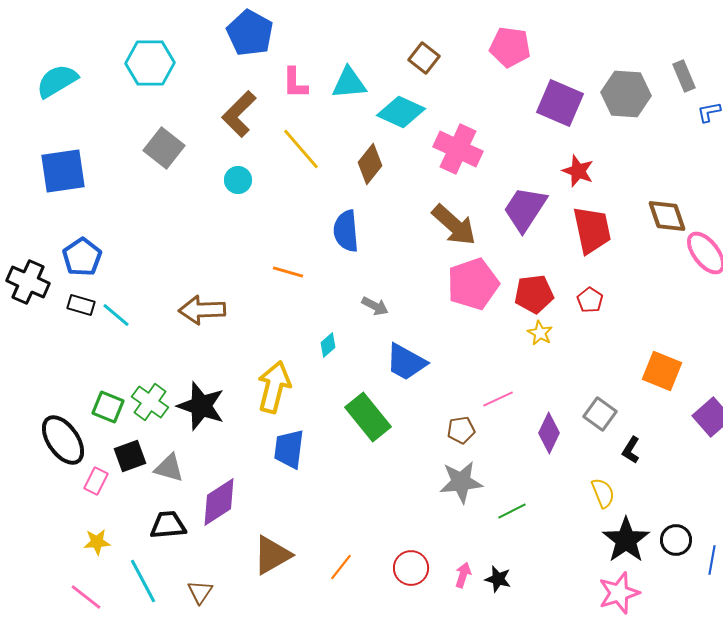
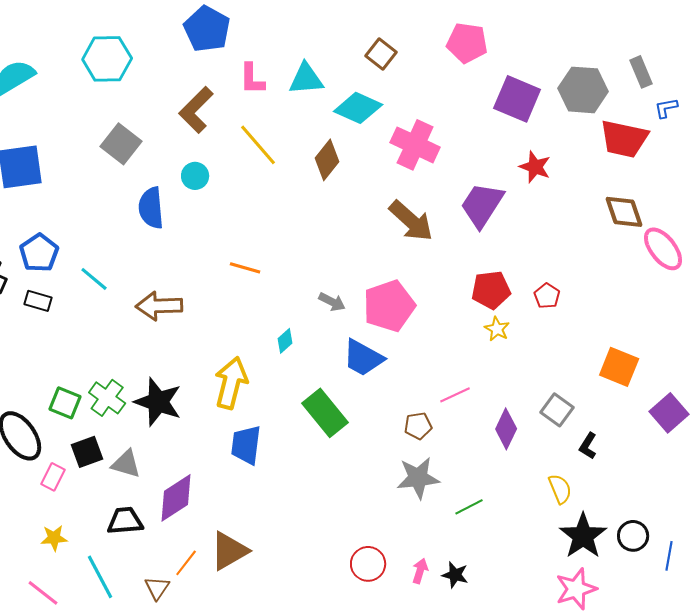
red trapezoid: (592, 230) -> (624, 139), moved, turned 114
blue semicircle: (346, 231) -> (151, 208), moved
pink pentagon: (473, 284) -> (389, 306), moved
cyan line: (116, 315) -> (94, 279), moved
orange line: (341, 567) -> (186, 563), moved

